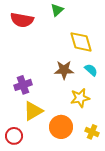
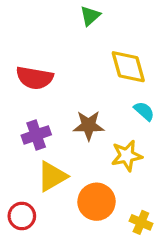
red semicircle: (22, 20) -> (35, 78), moved
brown star: (64, 70) -> (89, 125), moved
yellow cross: (92, 132) -> (141, 222), moved

